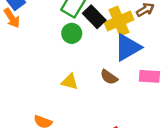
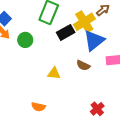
black rectangle: (94, 17) -> (66, 32), moved, turned -66
green circle: (72, 33) -> (25, 40), moved

